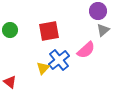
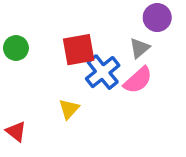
gray triangle: (103, 30) -> (140, 48), moved
blue cross: (59, 60) -> (103, 72), moved

